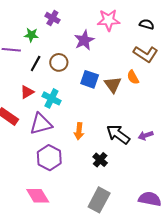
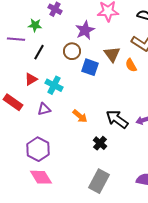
brown circle: (59, 62) -> (72, 51), moved
brown triangle: (113, 85) -> (112, 54), moved
purple triangle: (41, 124) -> (44, 109), size x0.6
orange arrow: (79, 131) -> (80, 116), turned -56
purple hexagon: (49, 158) -> (38, 149), moved

